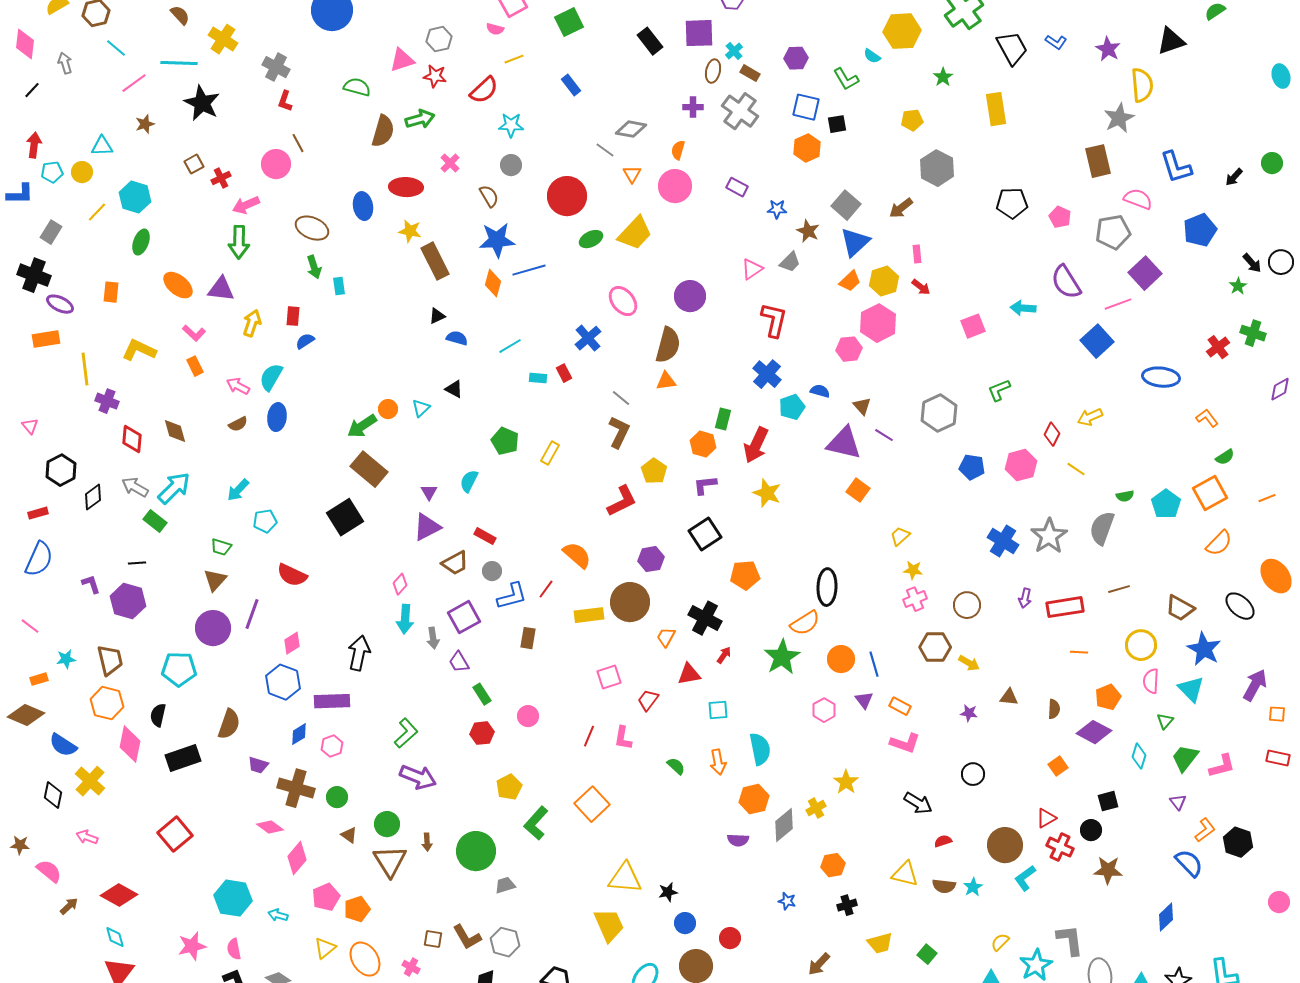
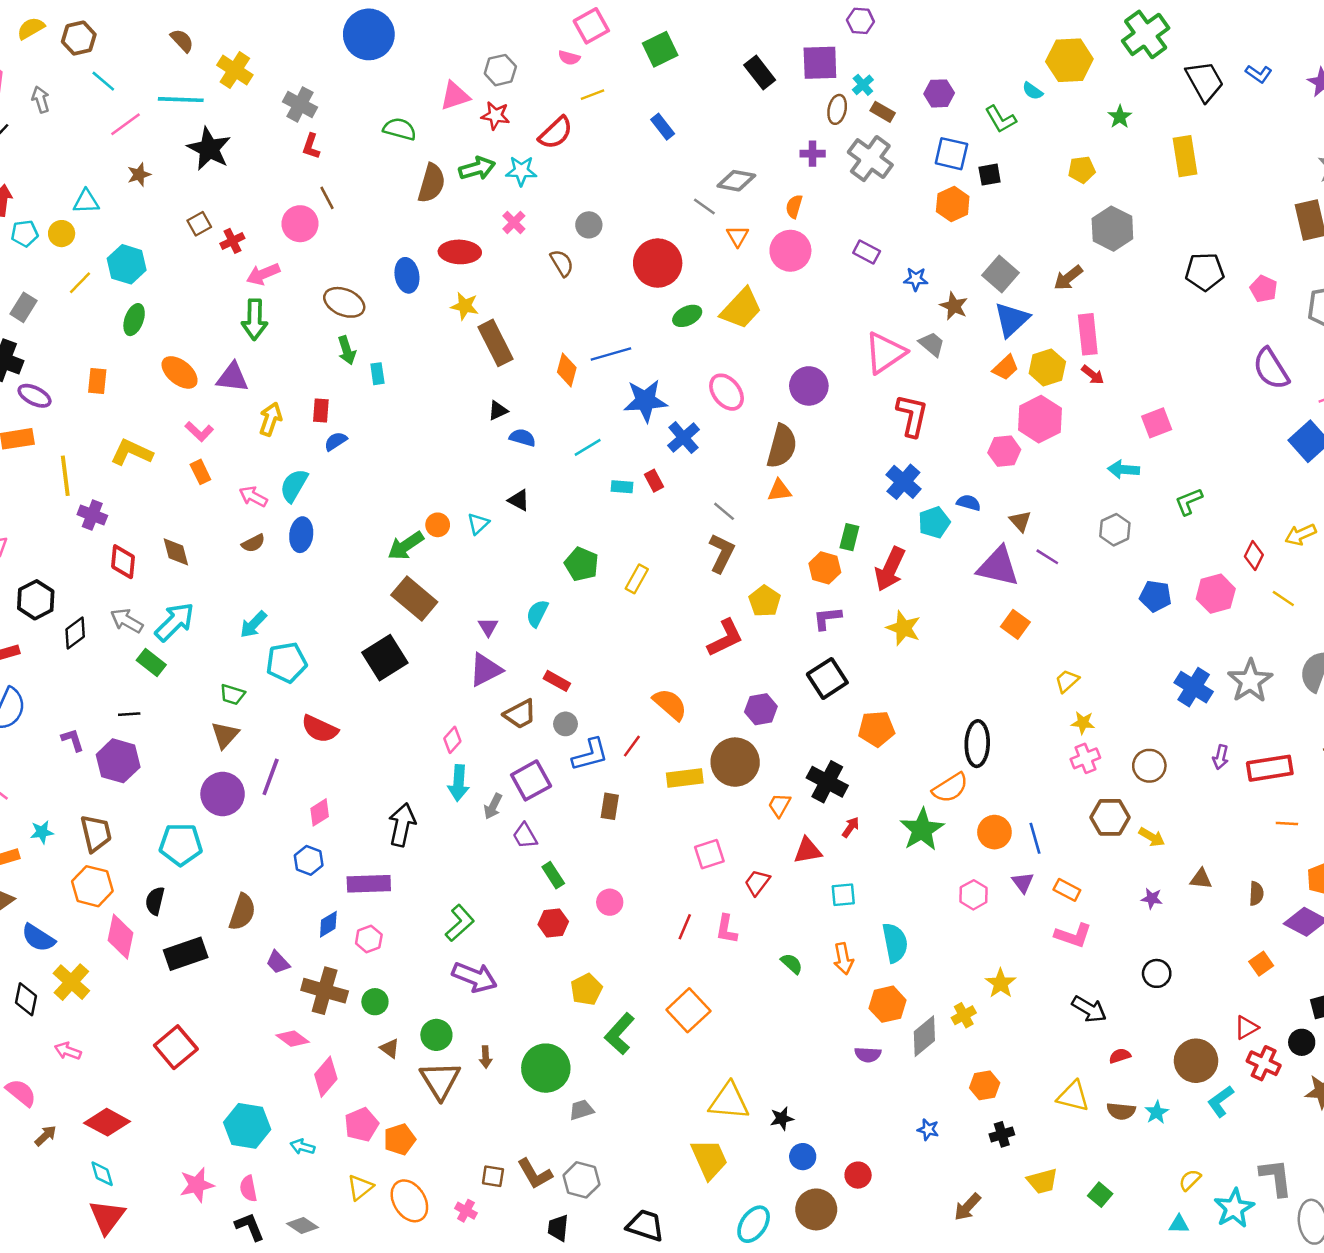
cyan star: (511, 125) -> (521, 171), moved
blue star: (497, 240) -> (645, 401), moved
pink rectangle: (917, 254) -> (1088, 334), size x1.8
gray trapezoid: (790, 262) -> (932, 344), turned -95
pink triangle: (752, 269) -> (885, 353), size x1.6
cyan arrow: (1023, 308) -> (1124, 470), moved
gray hexagon: (939, 413) -> (1115, 530), size x0.7
cyan pentagon: (265, 521) -> (286, 662), size x1.4
gray arrow: (433, 638) -> (493, 806), turned 35
blue hexagon: (283, 682) -> (309, 860), size x0.7
purple trapezoid: (258, 765) -> (278, 962), turned 30

